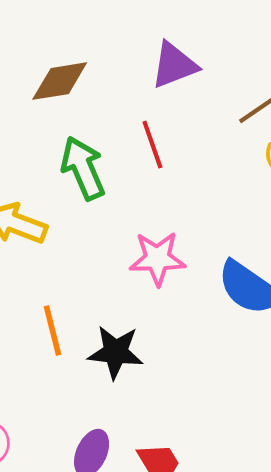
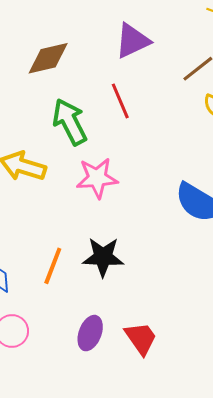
pink star: (157, 259) -> (97, 178), moved
orange line: (52, 330) -> (53, 266), moved, turned 39

